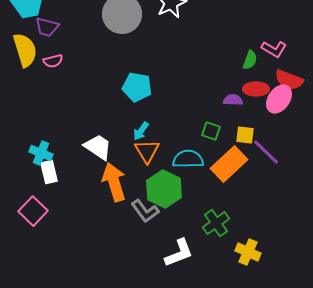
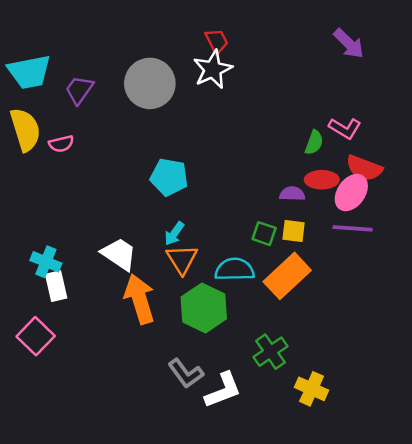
purple trapezoid: (47, 27) -> (79, 90), moved, turned 110
yellow square: (245, 135) -> (294, 231), moved
purple line: (266, 152) -> (353, 228), moved, turned -40
gray L-shape: (145, 211) -> (186, 373), moved

